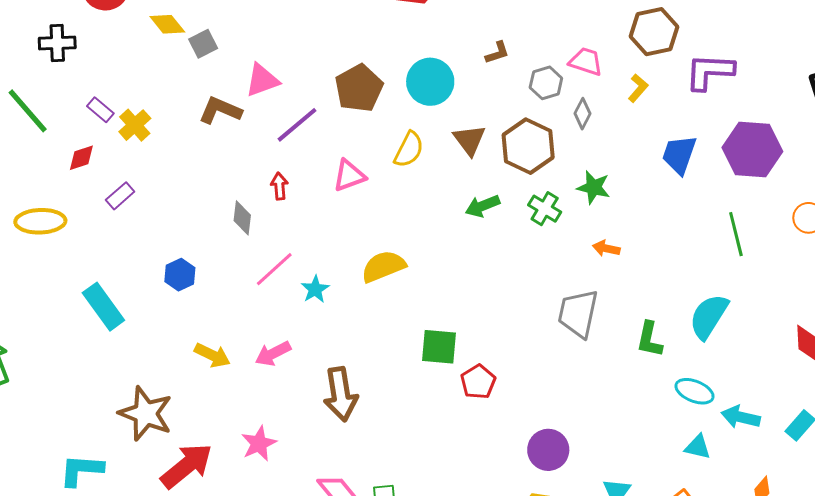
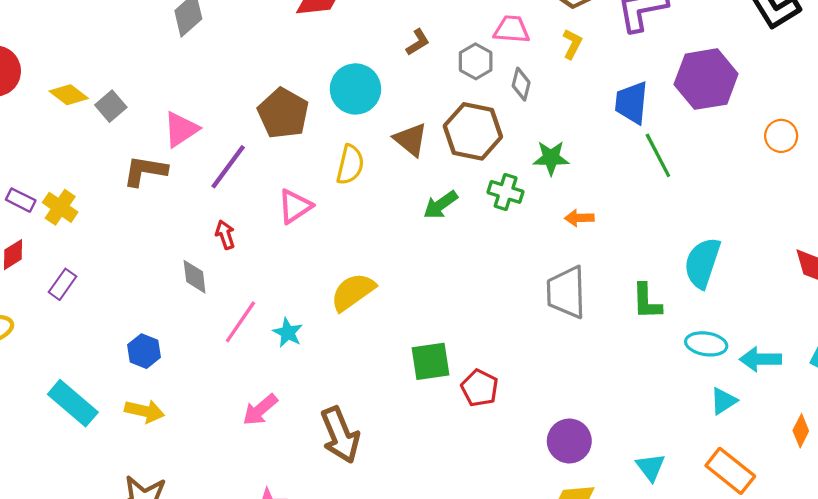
green line: (736, 234) -> (658, 155), moved
yellow arrow: (212, 355) -> (144, 411), moved
cyan triangle: (698, 447) -> (723, 401), turned -32

